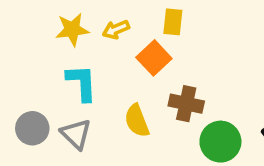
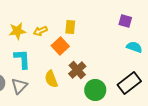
brown cross: (186, 104) -> (77, 70), turned 36
gray triangle: (76, 134) -> (19, 86), turned 30

